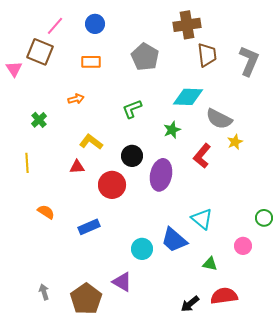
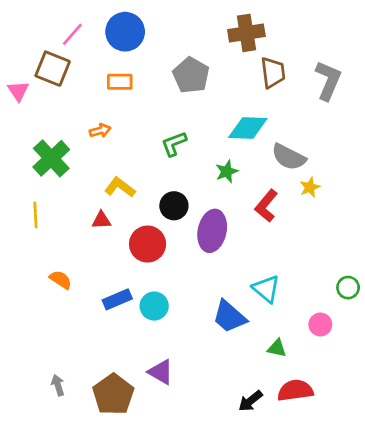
blue circle: (95, 24) -> (125, 32), size x1.5
green cross: (39, 120) -> (51, 158), size x1.8
cyan circle: (142, 249) -> (154, 306), moved

